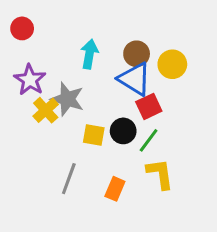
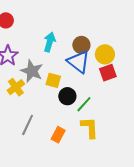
red square: (149, 106) -> (108, 73), moved
yellow cross: (46, 110) -> (16, 87), moved
yellow square: (94, 135) -> (53, 80), moved

